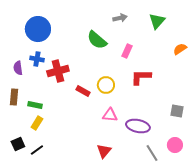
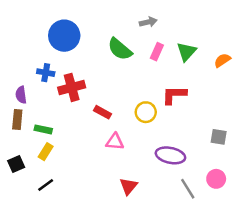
green triangle: (157, 21) -> (186, 52), moved
blue circle: (38, 29) -> (64, 36), moved
pink rectangle: (127, 51) -> (157, 52), moved
purple semicircle: (18, 68) -> (21, 95), moved
yellow circle: (106, 85) -> (146, 112), moved
pink triangle: (110, 115) -> (115, 142), moved
black square: (18, 144) -> (16, 164), moved

